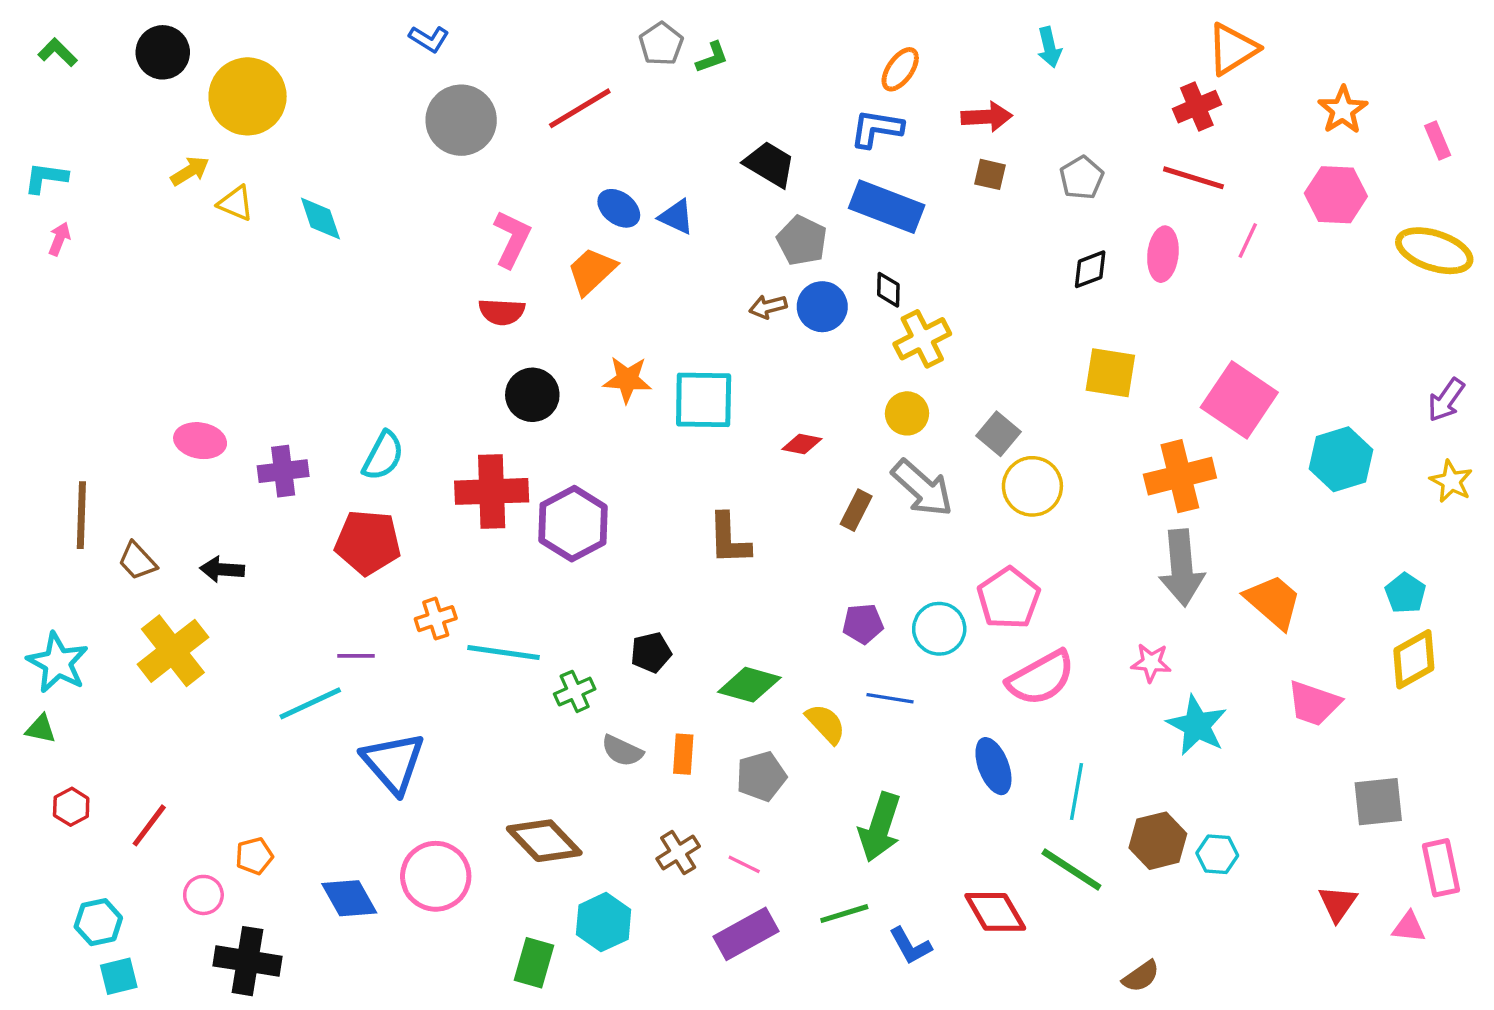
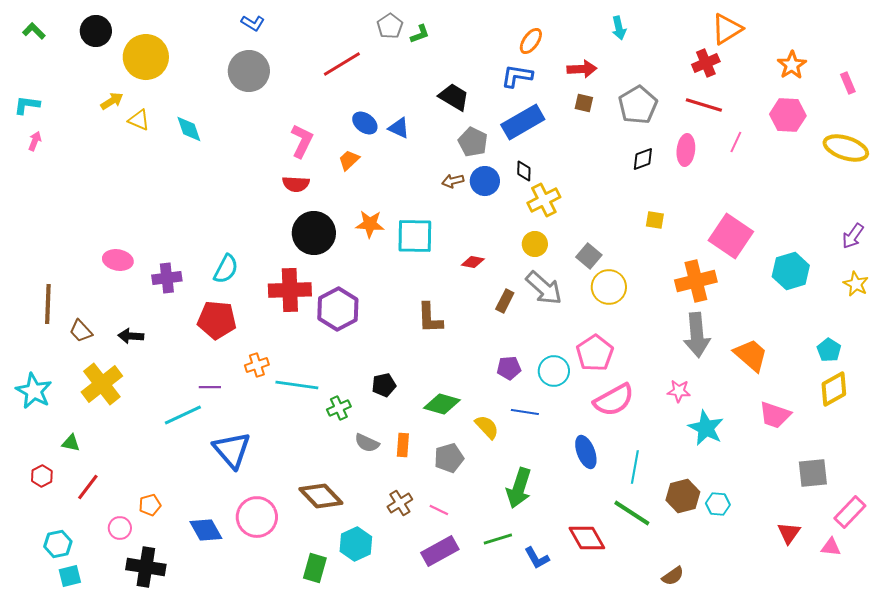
gray circle: (461, 120) -> (249, 71), moved
gray pentagon: (1082, 178) -> (638, 105), size x1.5
blue rectangle: (887, 207) -> (523, 122), turned -51
orange trapezoid: (592, 271) -> (349, 160), size x0.7
yellow square: (1110, 373) -> (655, 220), size x0.6
black circle: (532, 395) -> (314, 233), size x1.4
green triangle: (41, 729) -> (71, 443), moved
pink rectangle: (1441, 868) -> (850, 512), turned 56

